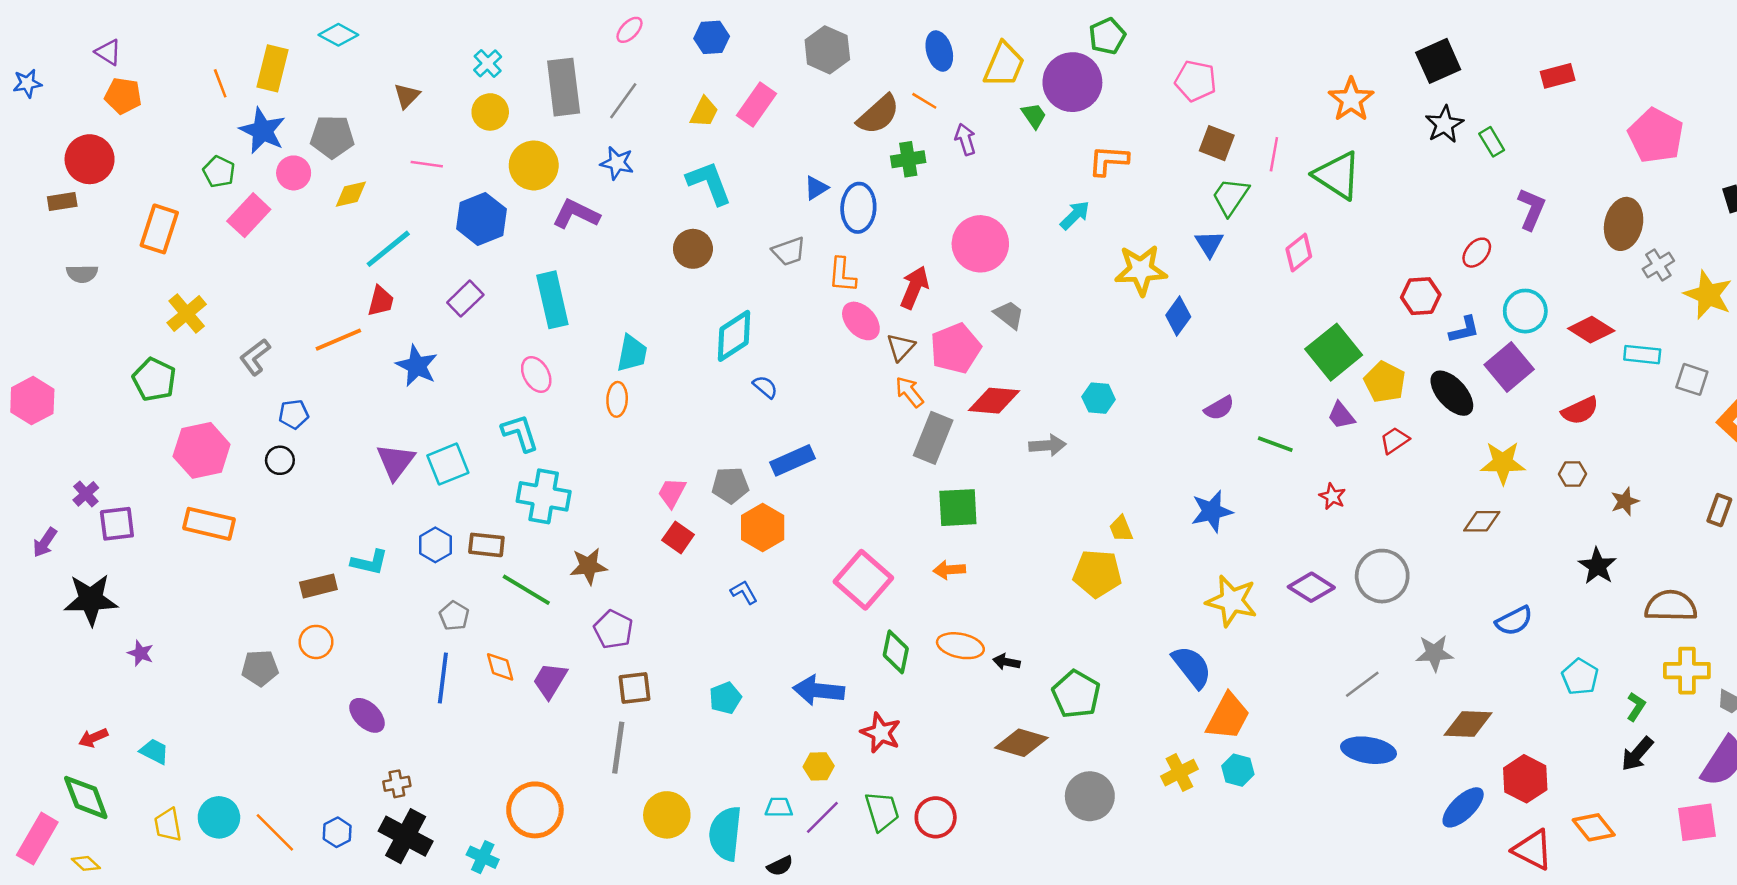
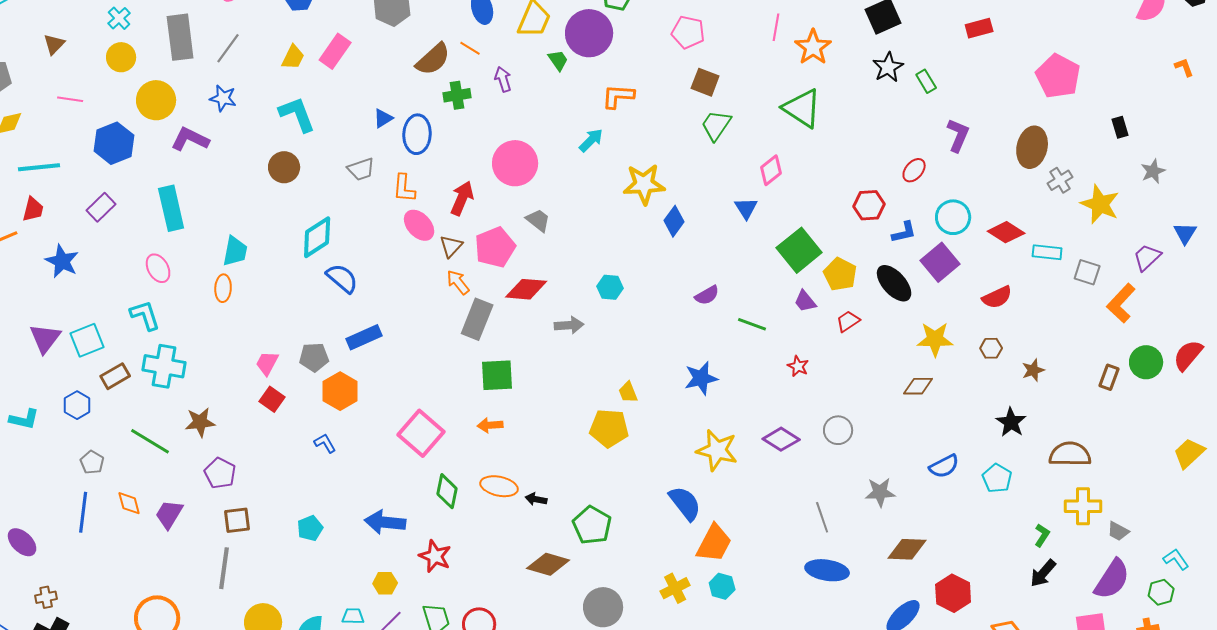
pink line: (1274, 154) -> (776, 27), moved
blue triangle: (1209, 244) -> (746, 208), moved
cyan line: (388, 249) -> (39, 167), turned 33
blue semicircle: (765, 387) -> (342, 278), size x1.6
brown rectangle: (486, 545) -> (115, 376), moved, turned -36
gray circle: (1382, 576) -> (838, 430), size x0.7
cyan pentagon: (1580, 677) -> (997, 478), moved
gray line: (1362, 684) -> (822, 517), turned -72

